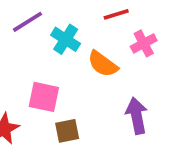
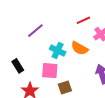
cyan cross: (66, 39) -> (58, 50), moved

